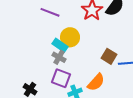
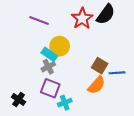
gray cross: (59, 57) -> (48, 67), turned 32
orange semicircle: (96, 82) -> (96, 85), moved

